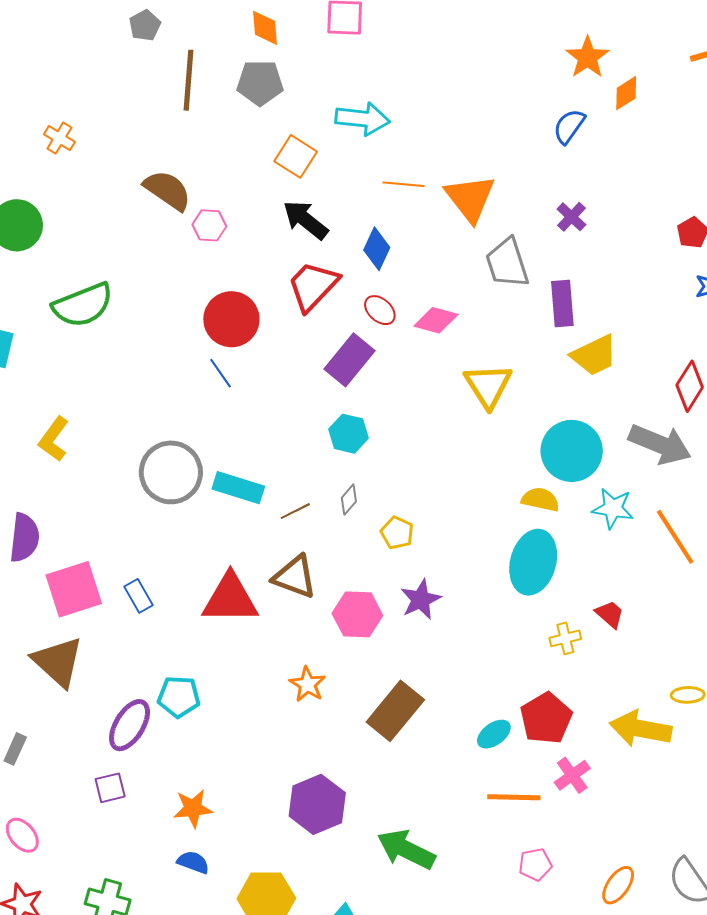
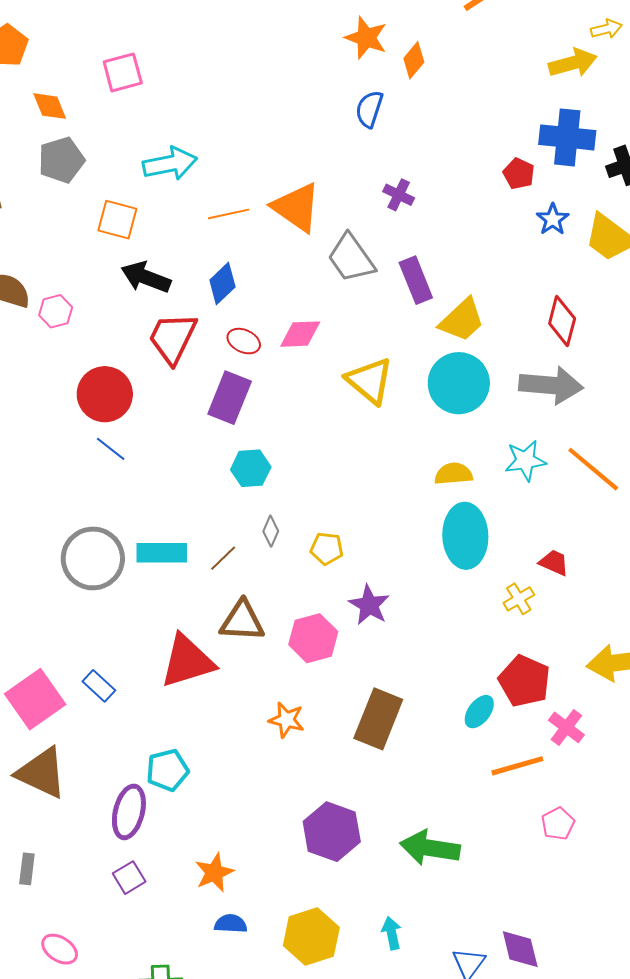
blue diamond: (377, 249) -> (222, 283), turned 39
cyan circle: (572, 451) -> (459, 383), moved

